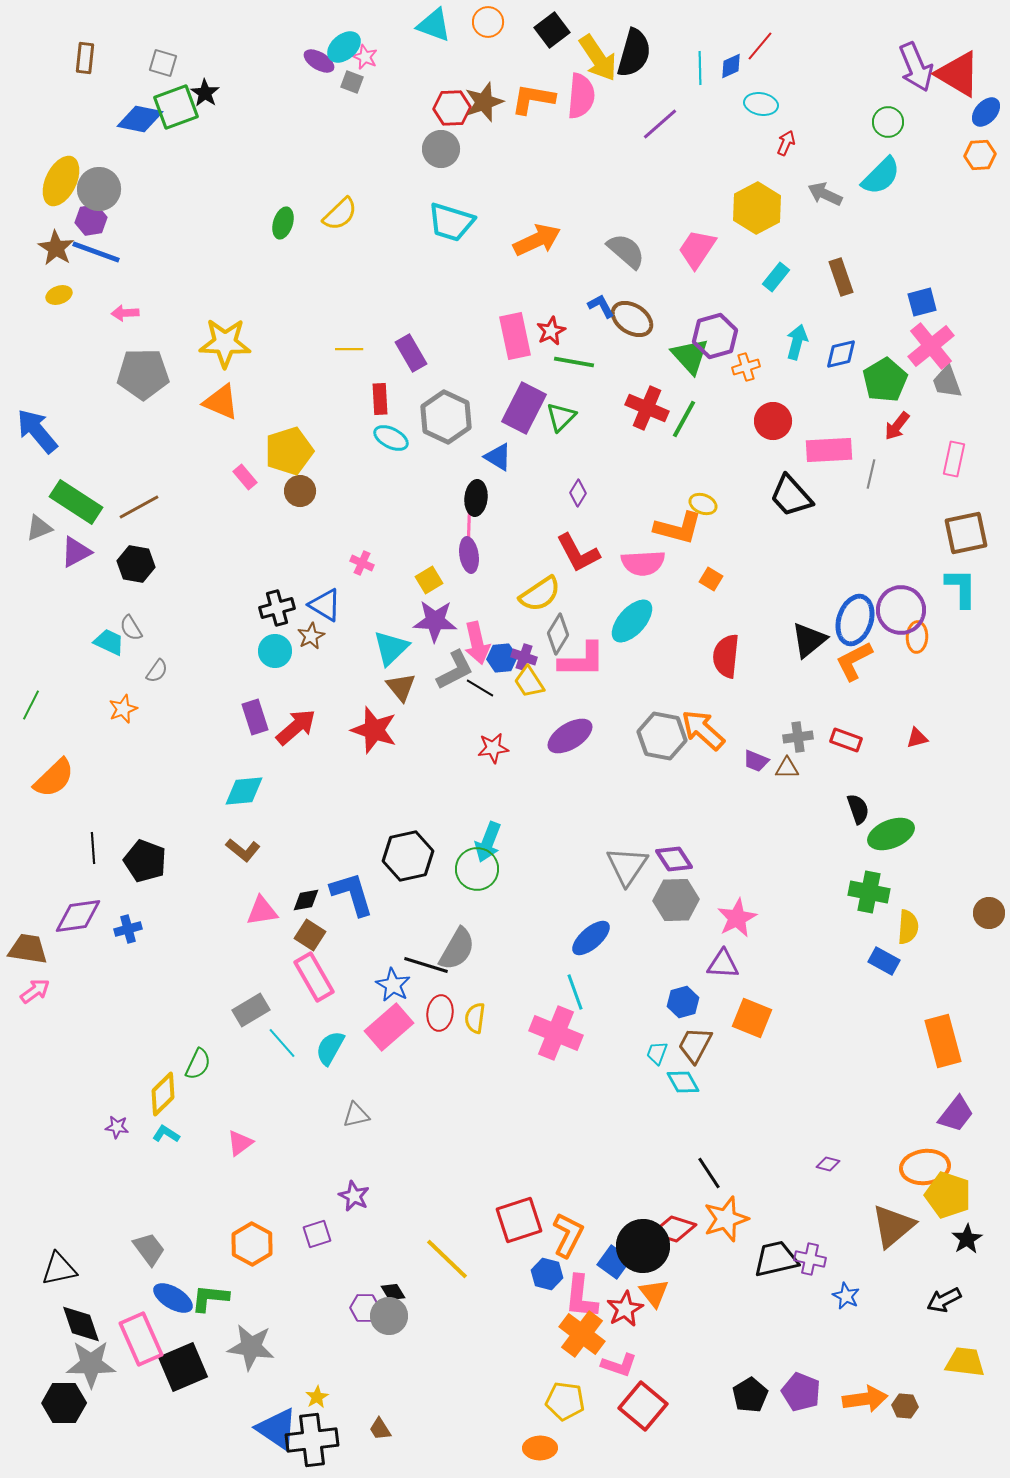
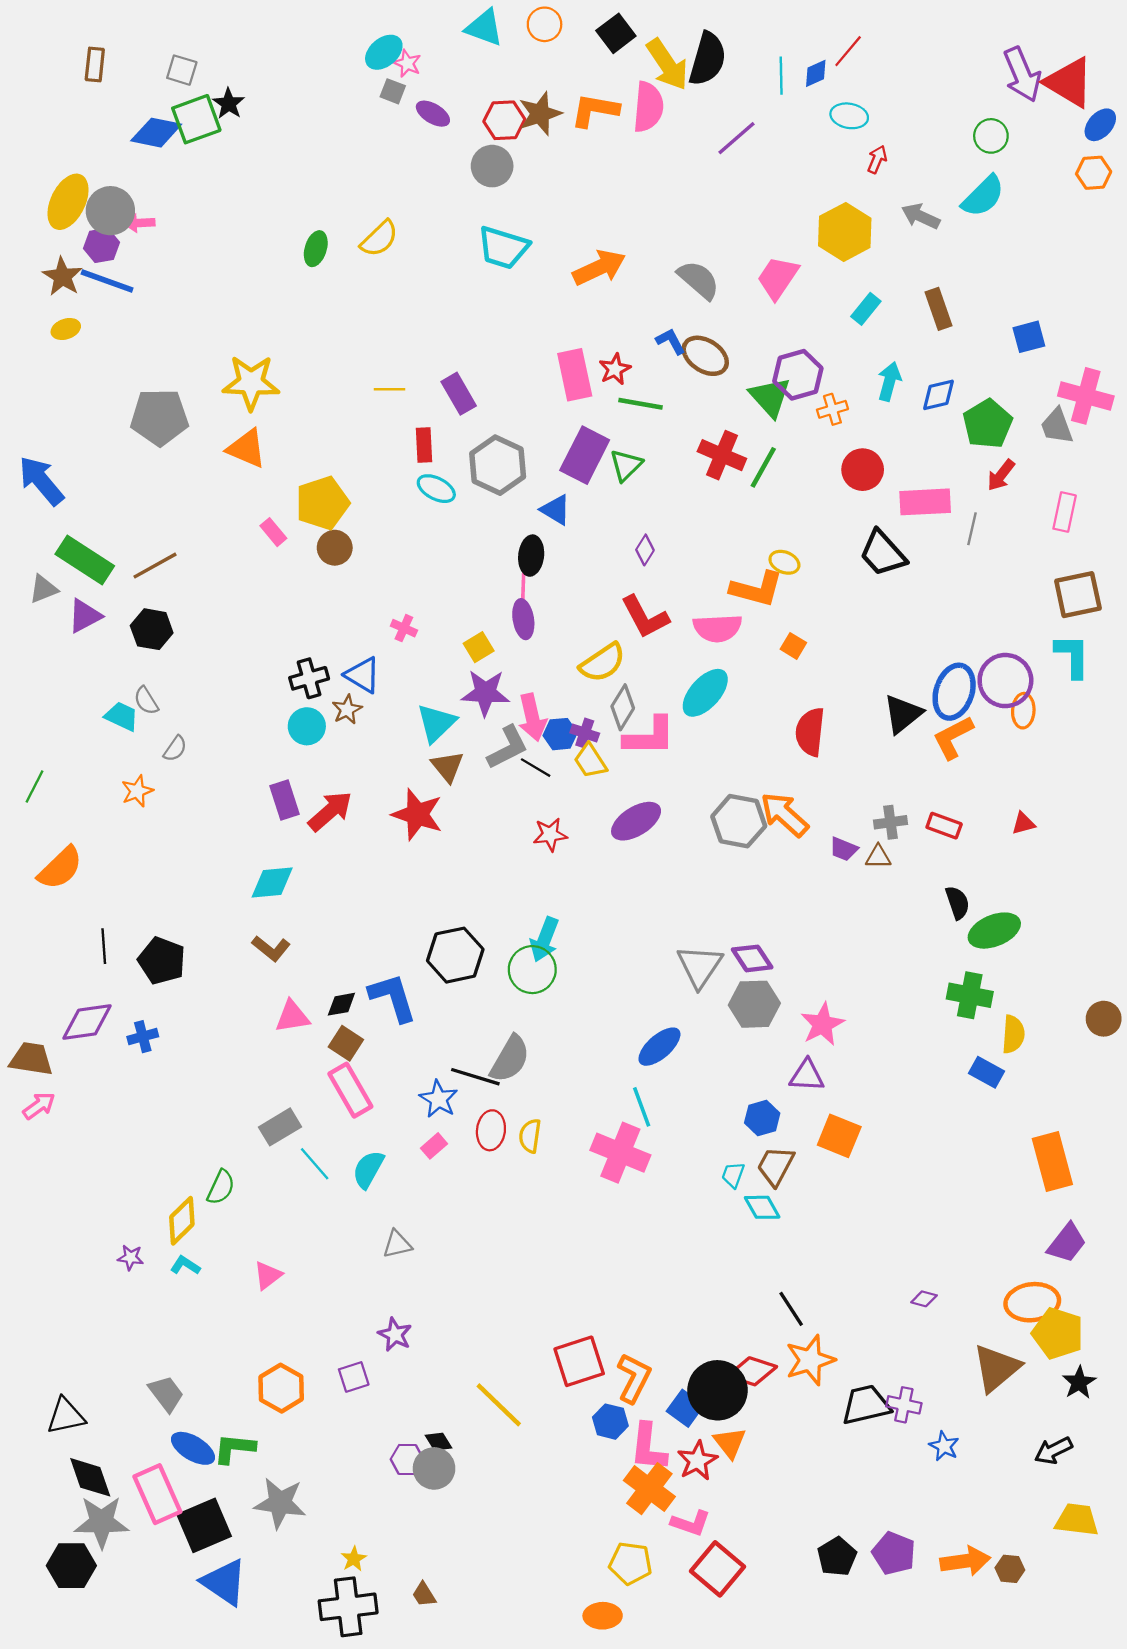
purple ellipse: (319, 61) -> (433, 114), moved
pink arrow: (125, 313) -> (139, 223), moved
pink cross: (931, 346) -> (1086, 396), moved, turned -36
pink rectangle: (389, 1027) -> (434, 1146), size x0.5
blue triangle: (277, 1429) -> (224, 1582), moved

